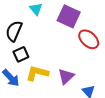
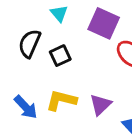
black square: (21, 54) -> (60, 56), moved

